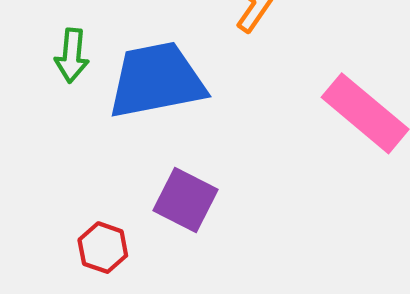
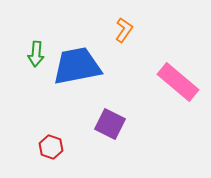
purple square: (185, 200) -> (110, 124), moved

